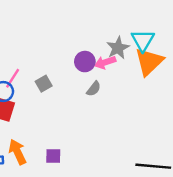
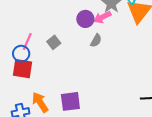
purple square: (53, 156) -> (70, 101), size x1.5

